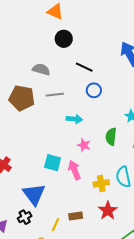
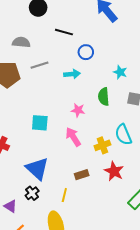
blue circle: (94, 90) -> (86, 52), moved
cyan arrow: (74, 119) -> (72, 74), moved
cyan square: (53, 163) -> (40, 123), moved
brown rectangle: (76, 216) -> (82, 175), moved

